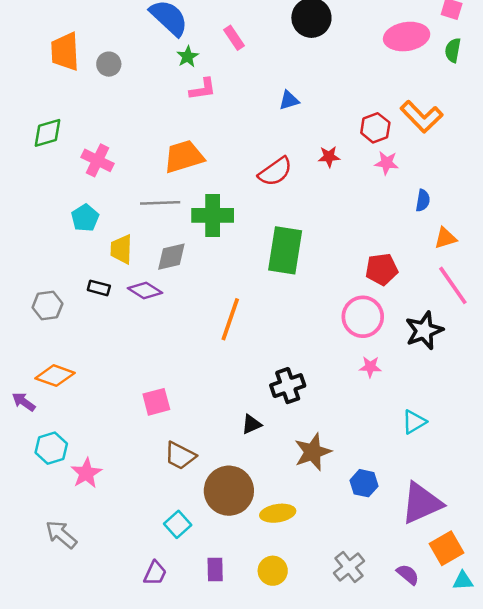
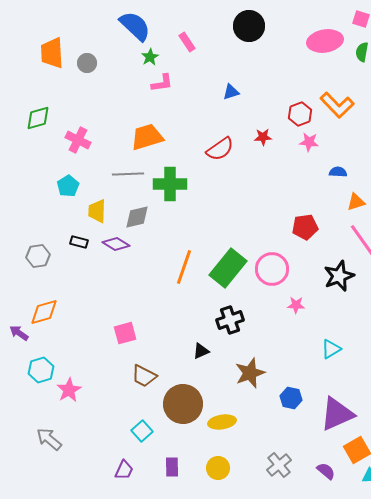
blue semicircle: (423, 200) -> (338, 172), turned -96
green rectangle: (285, 250) -> (228, 268), moved, turned 30
pink circle: (363, 317) -> (272, 269), moved
orange diamond: (55, 376) -> (44, 312), turned -36

